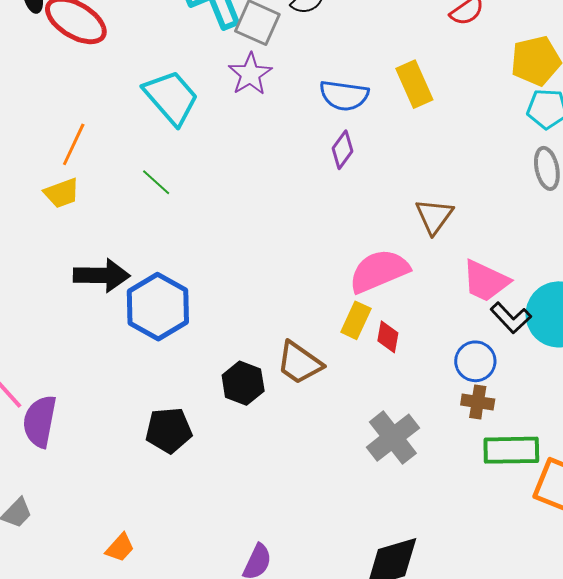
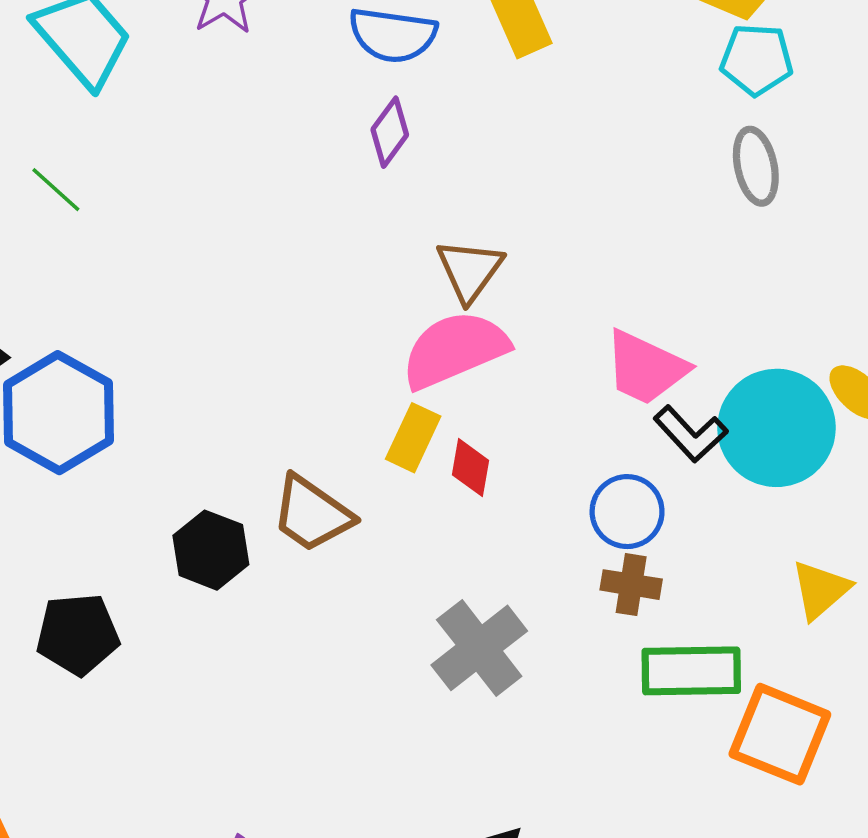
brown triangle: (434, 216) -> (470, 270), moved

